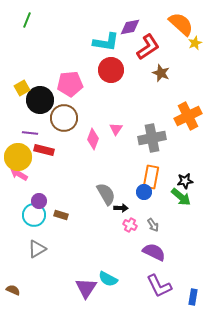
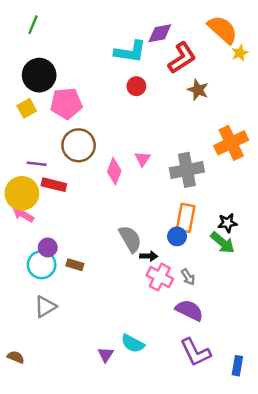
red circle: (111, 70) -> (136, 86), size x0.6
pink pentagon: (70, 84) -> (66, 103), moved
black circle: (40, 100) -> (39, 75), moved
pink cross: (130, 225) -> (160, 277), size x1.5
purple triangle: (86, 288) -> (106, 355), size x0.6

